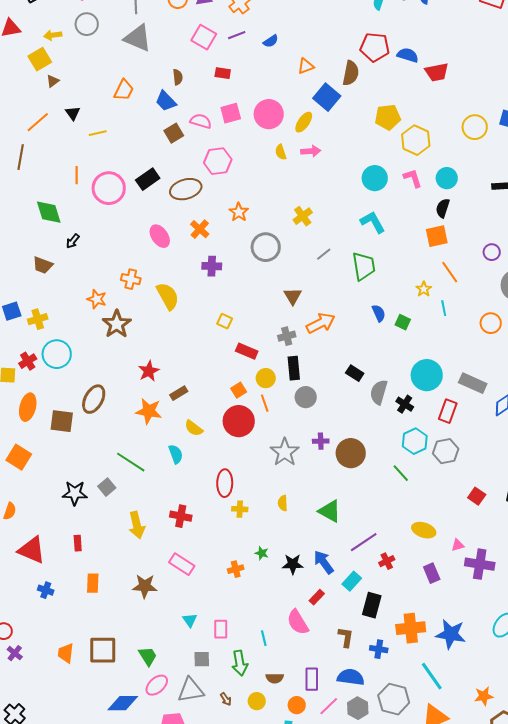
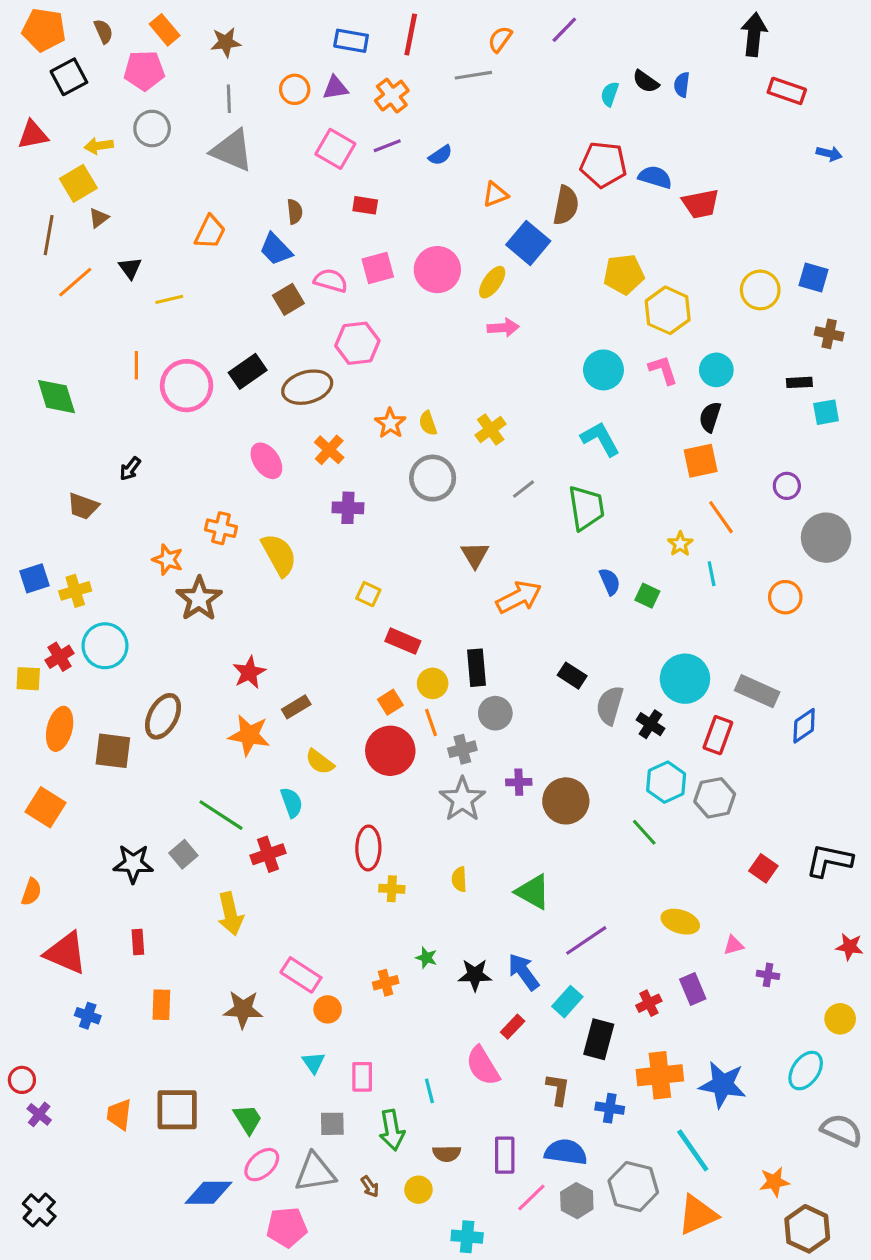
yellow semicircle: (281, 152) -> (428, 423), moved
brown line: (21, 157) -> (49, 235), moved
green diamond: (49, 212) -> (56, 397), moved
gray cross: (287, 336) -> (462, 749), moved
red cross: (181, 516) -> (268, 854), moved, turned -30
red cross: (387, 561) -> (649, 1003), moved
purple cross: (480, 564) -> (768, 975), size x0.5
orange circle: (297, 705) -> (328, 1009), moved

